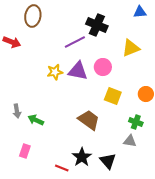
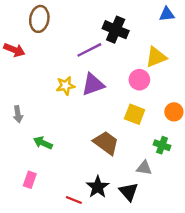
pink circle: (103, 67) -> (139, 80), moved
purple triangle: (78, 71) -> (93, 84), turned -30
gray arrow: (17, 111) -> (18, 114), moved
gray triangle: (130, 141) -> (144, 168), moved

